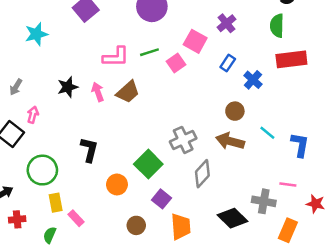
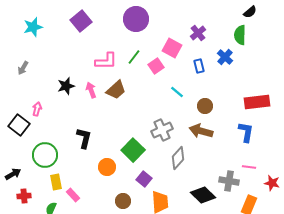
cyan star: (36, 34) -> (33, 27), moved
green line: (149, 52) -> (134, 57), turned -35
red rectangle: (291, 59) -> (257, 102), moved
blue rectangle: (228, 63) -> (199, 66), turned -48
blue cross: (253, 80) -> (225, 57), moved
gray arrow: (16, 87) -> (23, 68), moved
cyan line: (267, 133) -> (177, 92), moved
blue L-shape: (300, 145) -> (246, 132), moved

